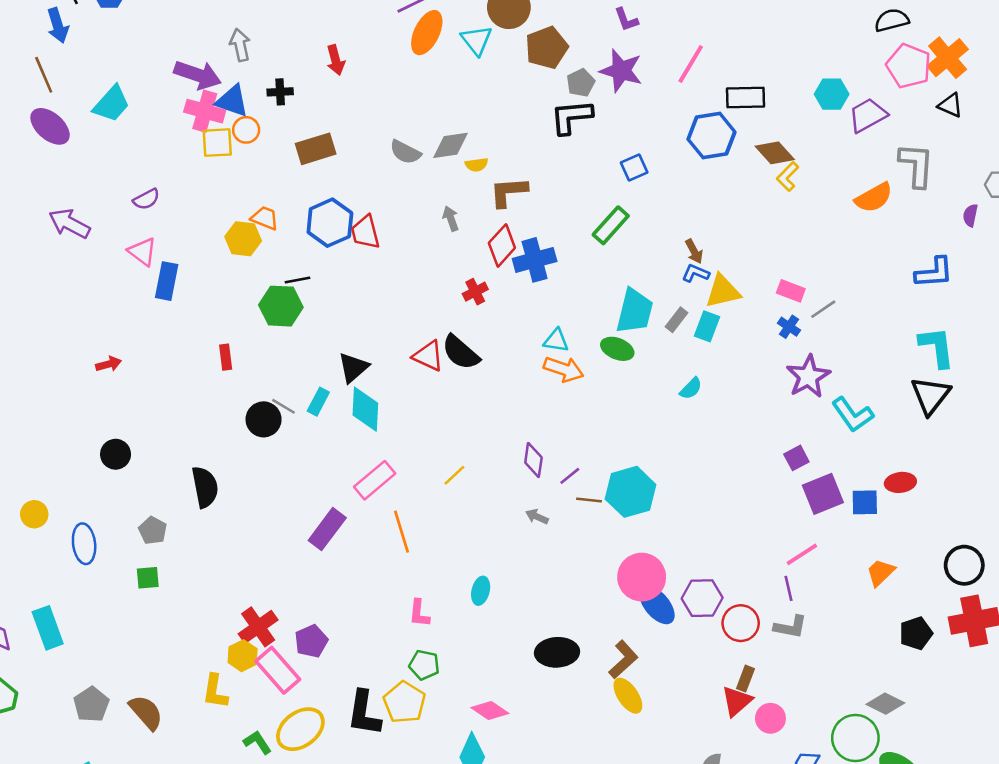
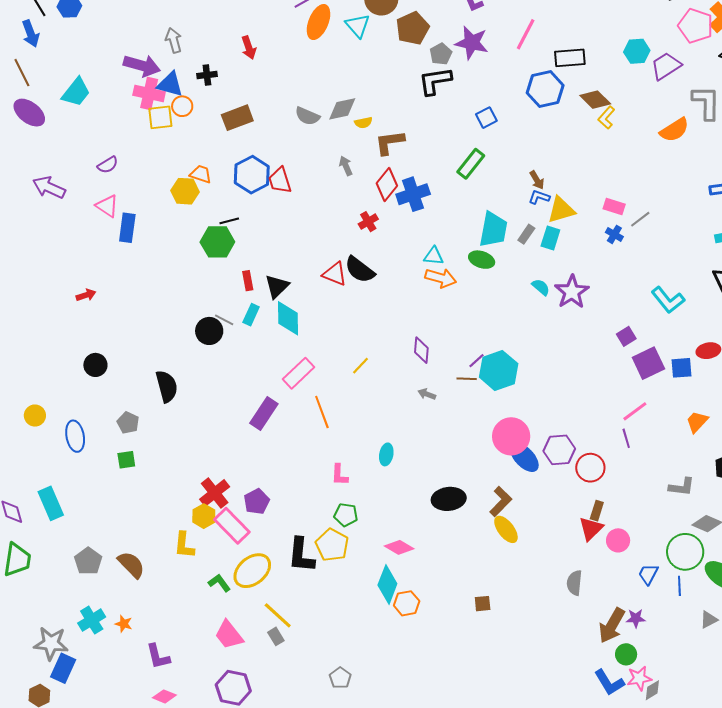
red rectangle: (226, 357) -> (248, 281), moved
purple star: (808, 376) -> (572, 292), moved
cyan semicircle: (691, 388) -> (541, 287), turned -90
purple line: (570, 476) -> (476, 361), moved
gray L-shape: (790, 627) -> (682, 487), moved

